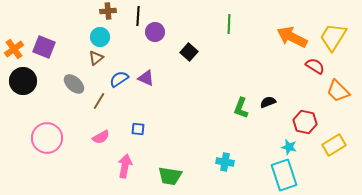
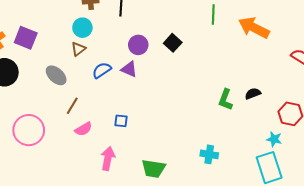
purple circle: (155, 32) -> (138, 45), moved
orange arrow: (292, 37) -> (254, 28), moved
brown line: (99, 101) -> (72, 106), moved

